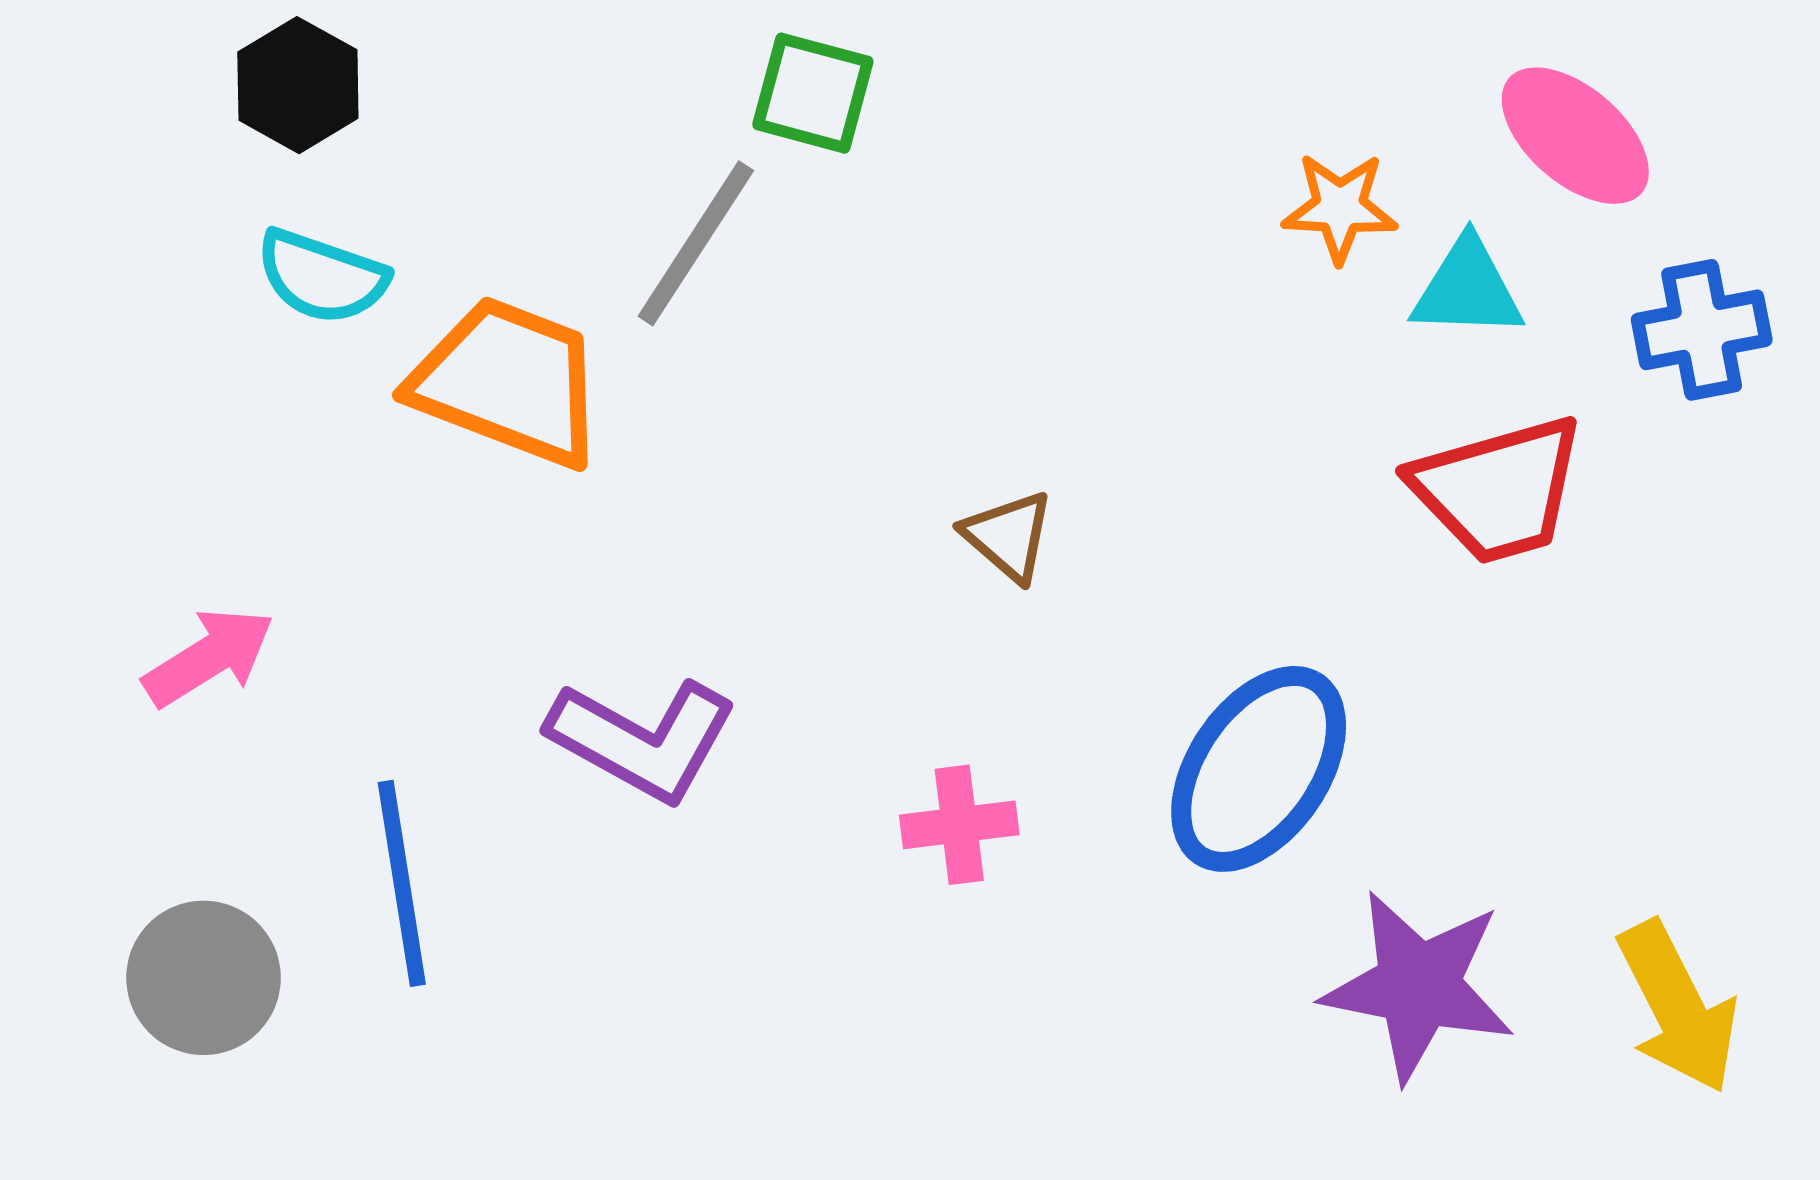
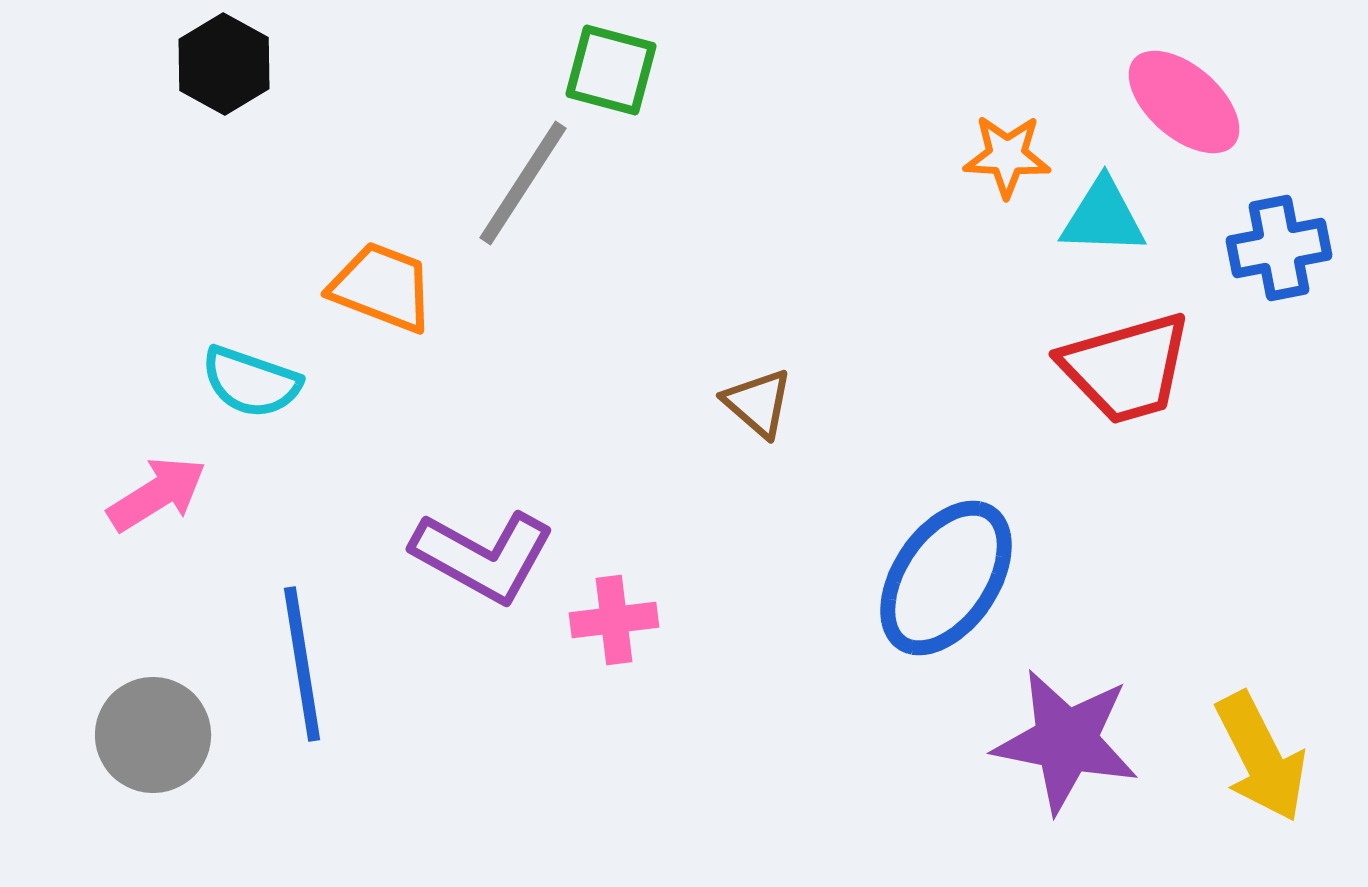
cyan semicircle: (322, 277) -> (251, 382), moved
orange trapezoid: (508, 382) -> (382, 287), size x0.7
pink cross: (959, 825) -> (614, 620), moved

